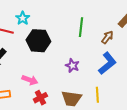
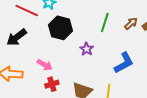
brown arrow: (107, 37) -> (131, 23), moved
purple star: (72, 66) -> (87, 49), moved

